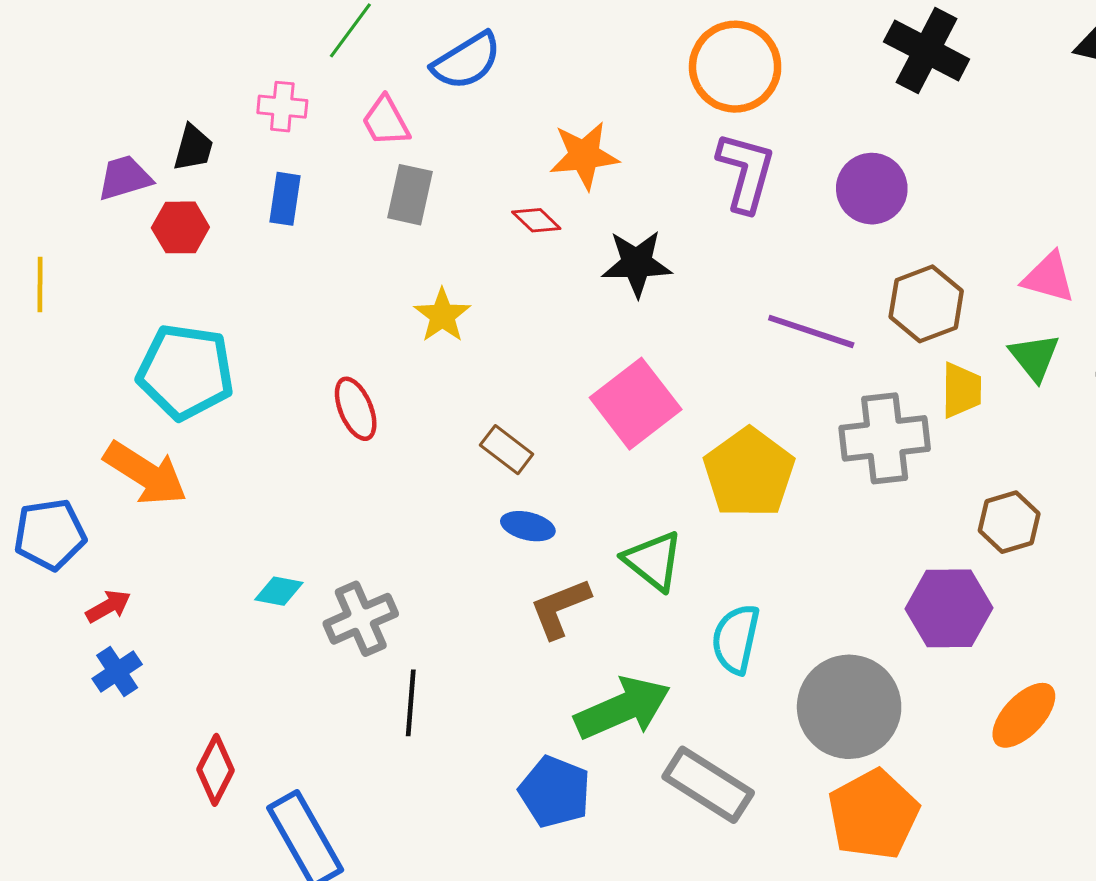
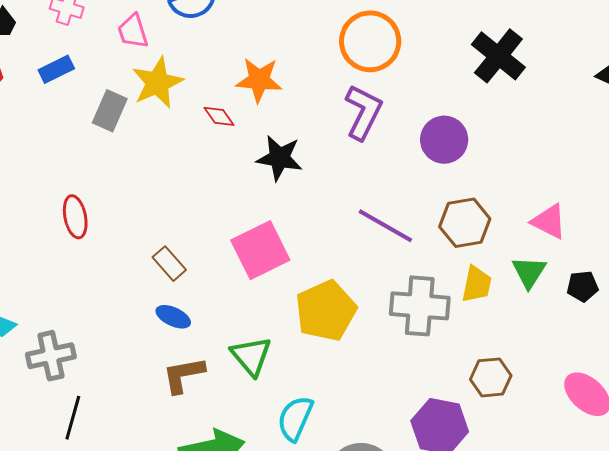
gray rectangle: (410, 195) -> (110, 111), moved
blue rectangle: (285, 199) -> (56, 69), turned 44
yellow star: (442, 315) -> (157, 83), moved, size x1.4

